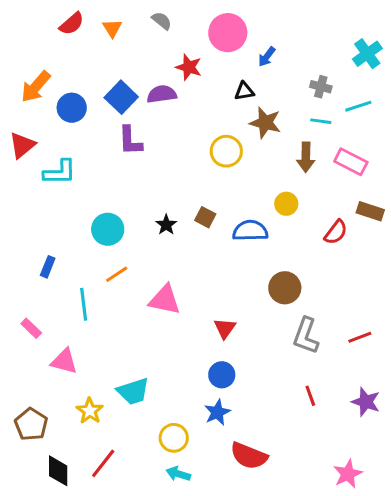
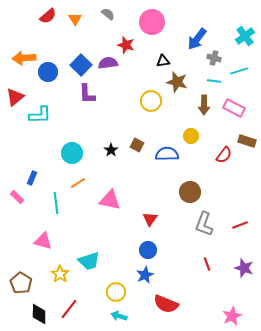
blue arrow: (267, 57) -> (197, 39), moved, size x1.6
orange arrow: (36, 87) -> (24, 58), turned 45
pink rectangle: (31, 328) -> (17, 197), moved

